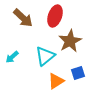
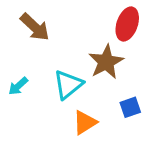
red ellipse: (55, 16) -> (127, 24), moved
blue square: (78, 73) -> (130, 107), moved

